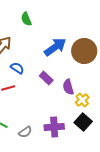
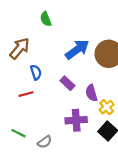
blue semicircle: (17, 68) -> (36, 72), turned 40
purple cross: (54, 127) -> (76, 120), moved

